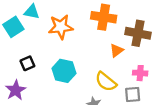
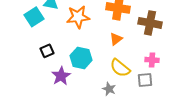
orange triangle: (117, 50) -> (116, 39), moved
purple star: (16, 90) -> (61, 76), moved

